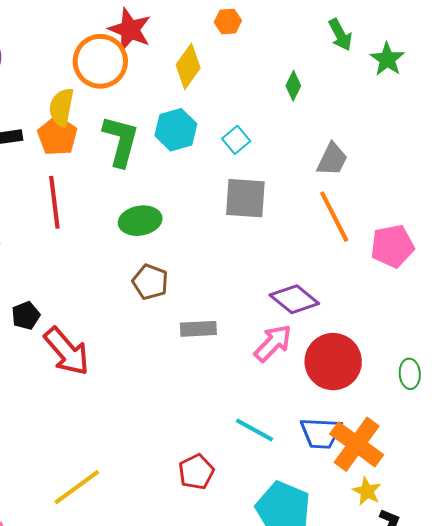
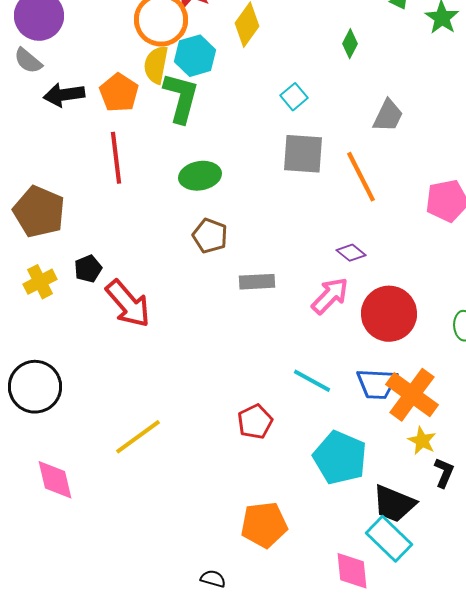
yellow semicircle: (61, 107) -> (156, 65), moved
cyan hexagon: (176, 130) -> (195, 56), moved
orange line: (334, 217) -> (361, 177), moved
purple diamond: (294, 299) -> (351, 253), size x0.6

